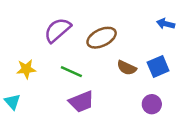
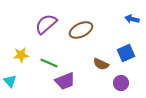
brown semicircle: (127, 68) -> (101, 64), moved
green line: (71, 72) -> (49, 63), moved

